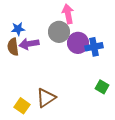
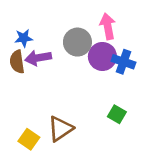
pink arrow: (68, 14) -> (108, 26), moved
blue cross: (94, 47) -> (123, 62), turned 30
green square: (102, 87) -> (117, 114), moved

